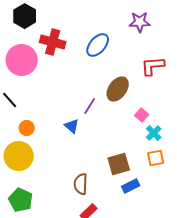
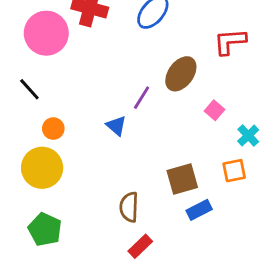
cyan cross: (154, 133) -> (248, 136), moved

